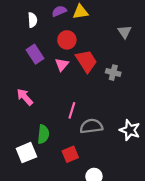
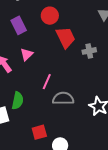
pink triangle: (62, 65) -> (27, 54), moved
gray cross: (113, 73) -> (89, 51), turned -32
red square: (70, 154) -> (39, 132), moved

